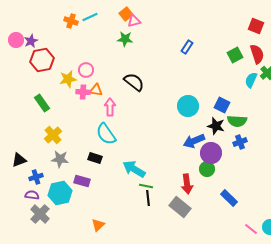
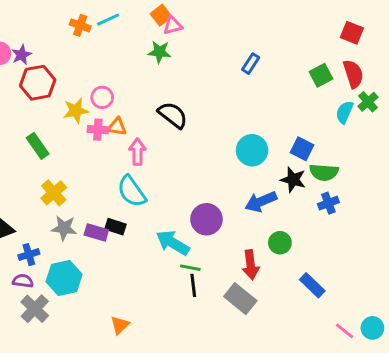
purple circle: (211, 153) -> (206, 219), moved
purple rectangle: (82, 181) -> (96, 232), moved

